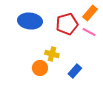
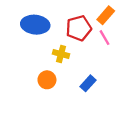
pink line: (89, 32) -> (104, 38), turned 32
yellow cross: (52, 54) -> (61, 54), moved

